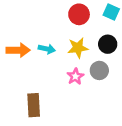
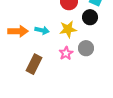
black circle: (108, 44) -> (90, 17), moved
brown rectangle: (34, 105) -> (34, 64), moved, turned 30

